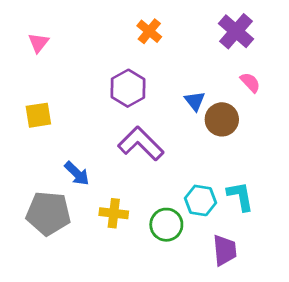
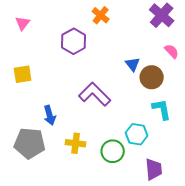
purple hexagon: (128, 88) -> (74, 41), moved
blue arrow: (77, 173) -> (50, 115), turned 30
cyan L-shape: (240, 196) -> (162, 109), moved

